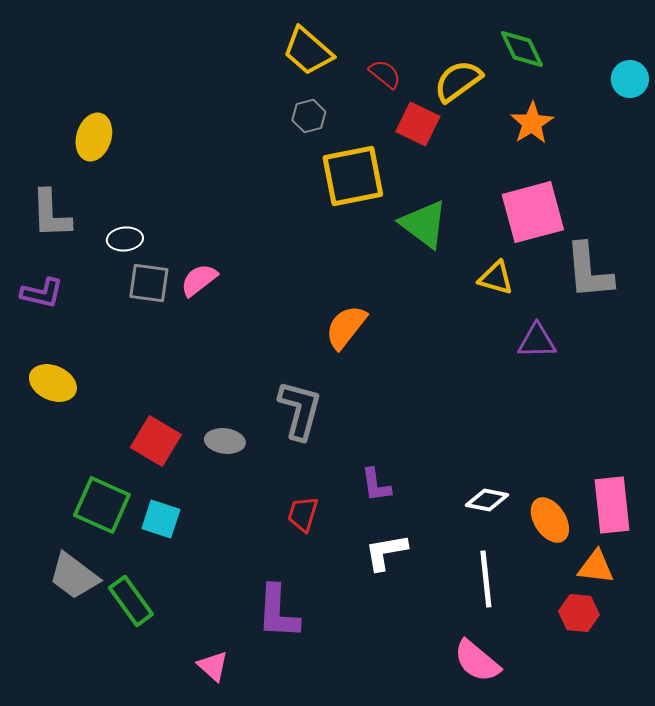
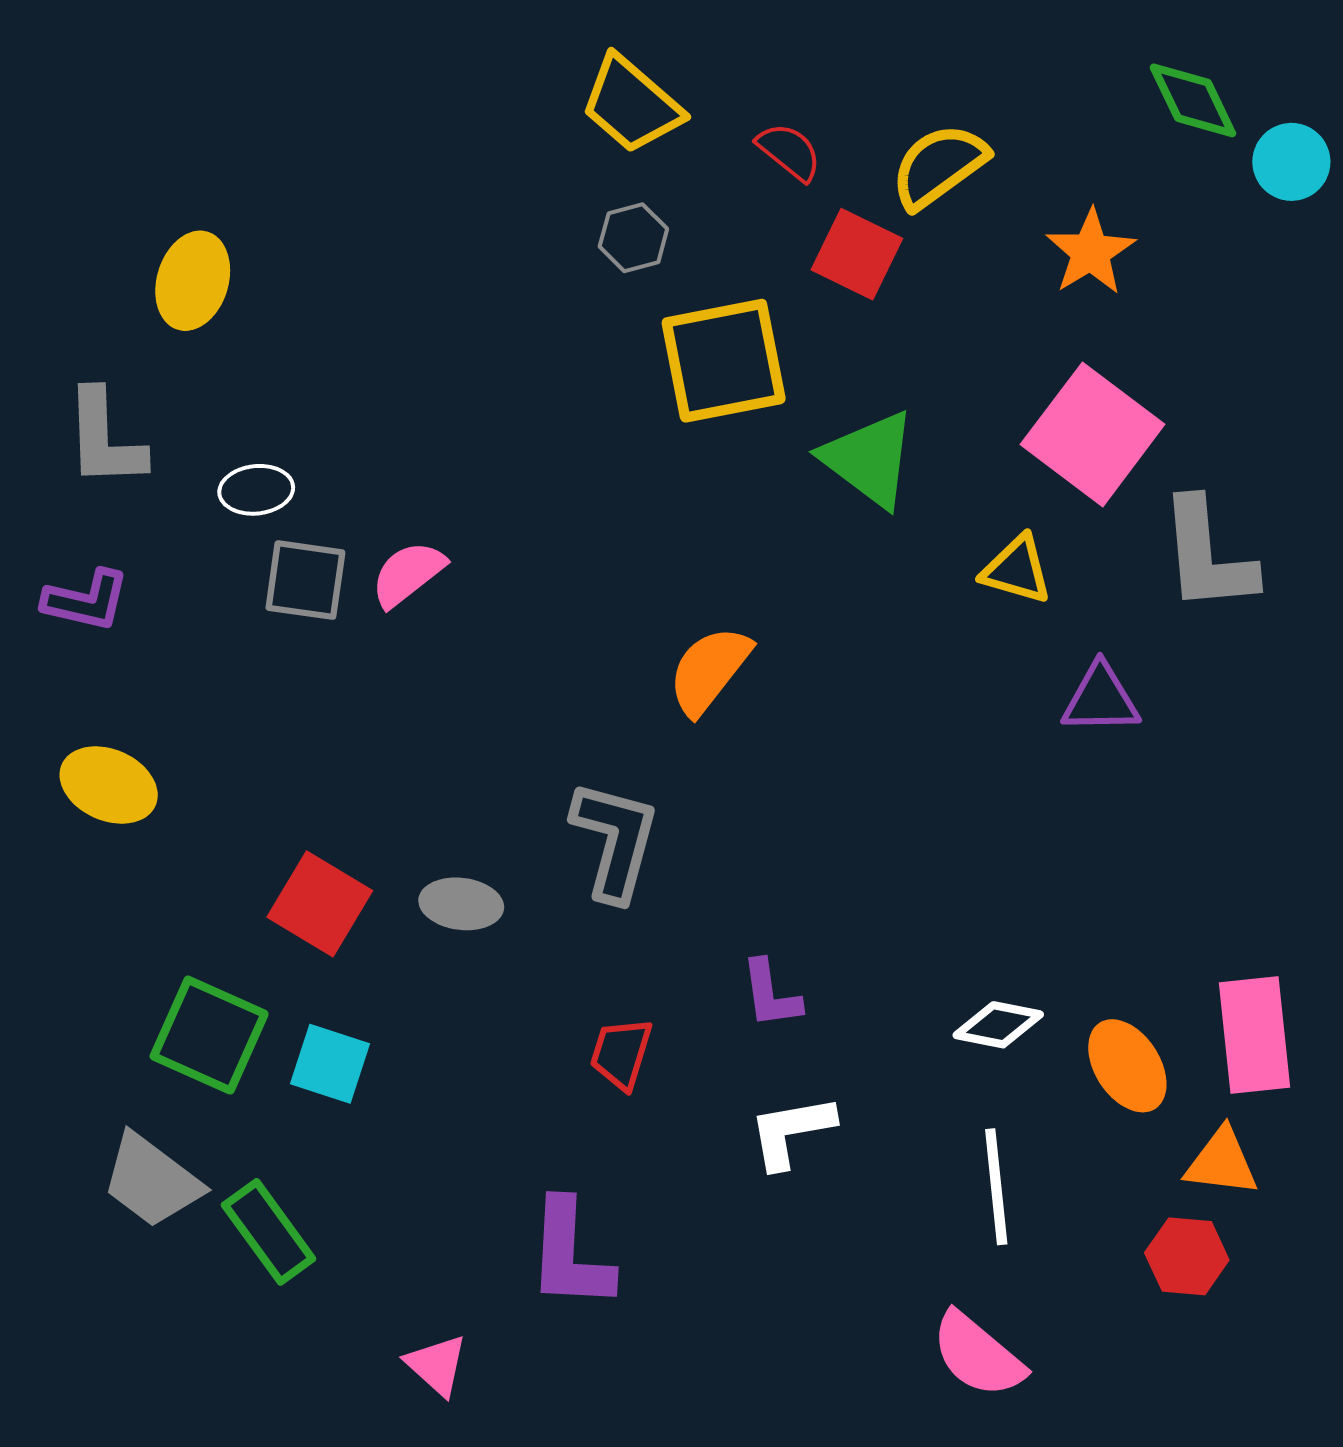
green diamond: (522, 49) -> (1193, 100), moved
pink square: (533, 212) -> (1093, 434), turned -38

